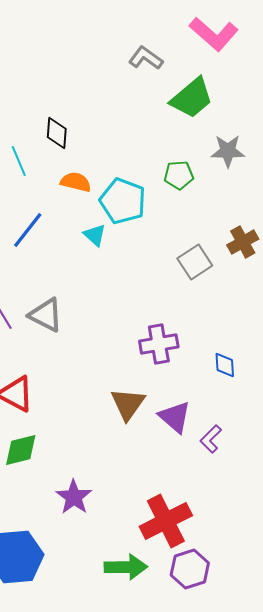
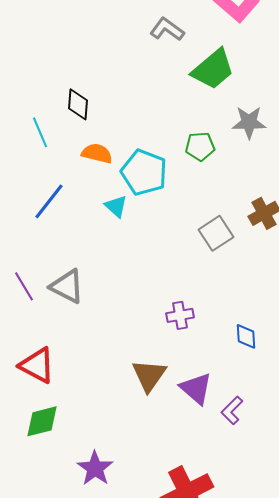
purple cross: (159, 344) -> (180, 315), size x0.7

